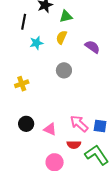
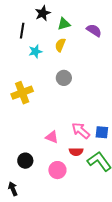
purple semicircle: (92, 47) -> (94, 30), moved
yellow cross: (22, 84) -> (22, 93), size x1.5
black circle: (26, 124) -> (25, 161), moved

